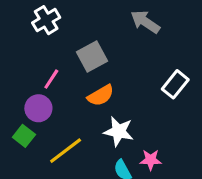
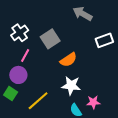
white cross: (46, 20) -> (20, 33), moved
white rectangle: (175, 84) -> (104, 40), moved, turned 36
orange semicircle: (101, 95) -> (69, 60), moved

